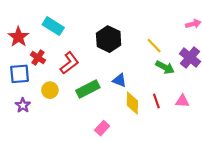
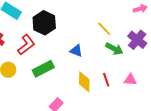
black hexagon: (109, 39) -> (44, 23), moved
blue triangle: (119, 80) -> (76, 51), moved

